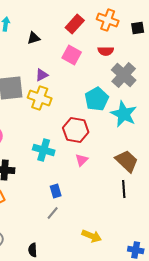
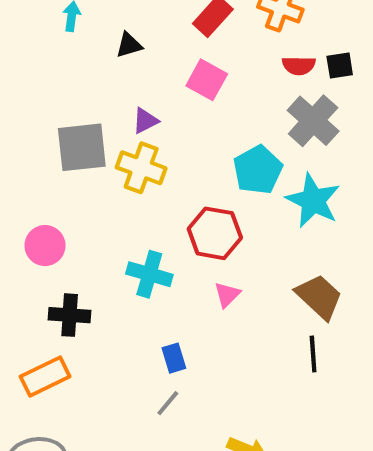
black square: (138, 28) -> (340, 65), moved
red semicircle: (106, 51) -> (299, 65), moved

